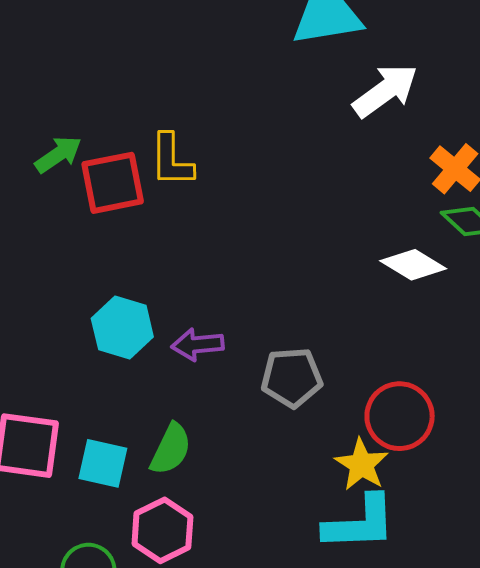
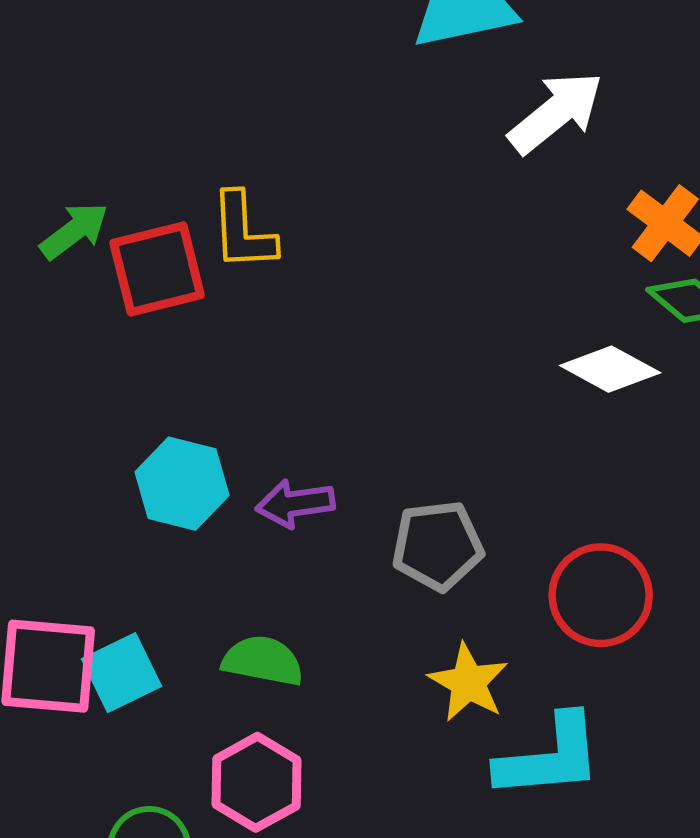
green semicircle: (171, 449) -> (263, 661), turned -102
cyan square: (103, 463) -> (122, 673), moved, turned -36
yellow star: (362, 465) -> (468, 682), moved

